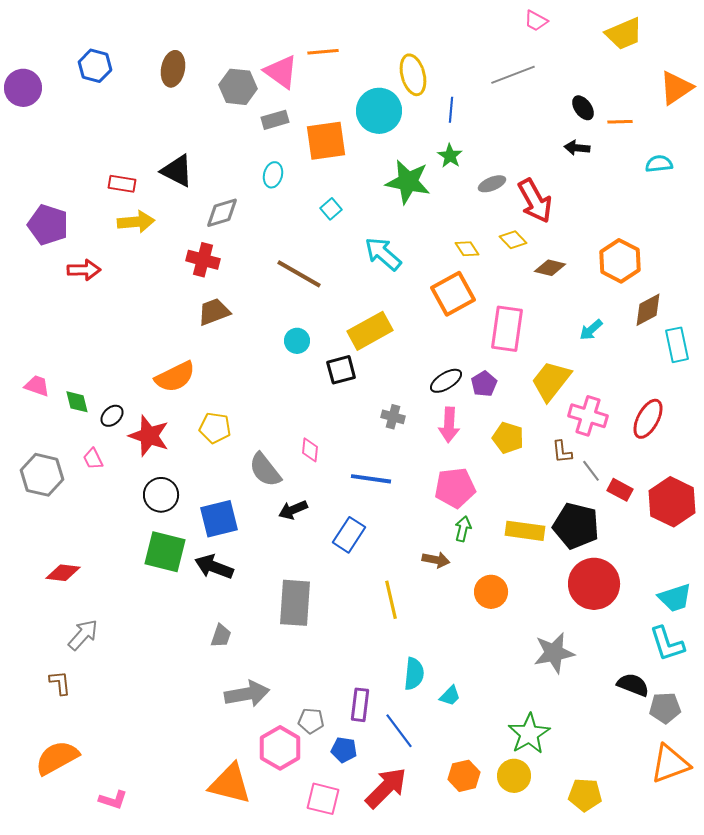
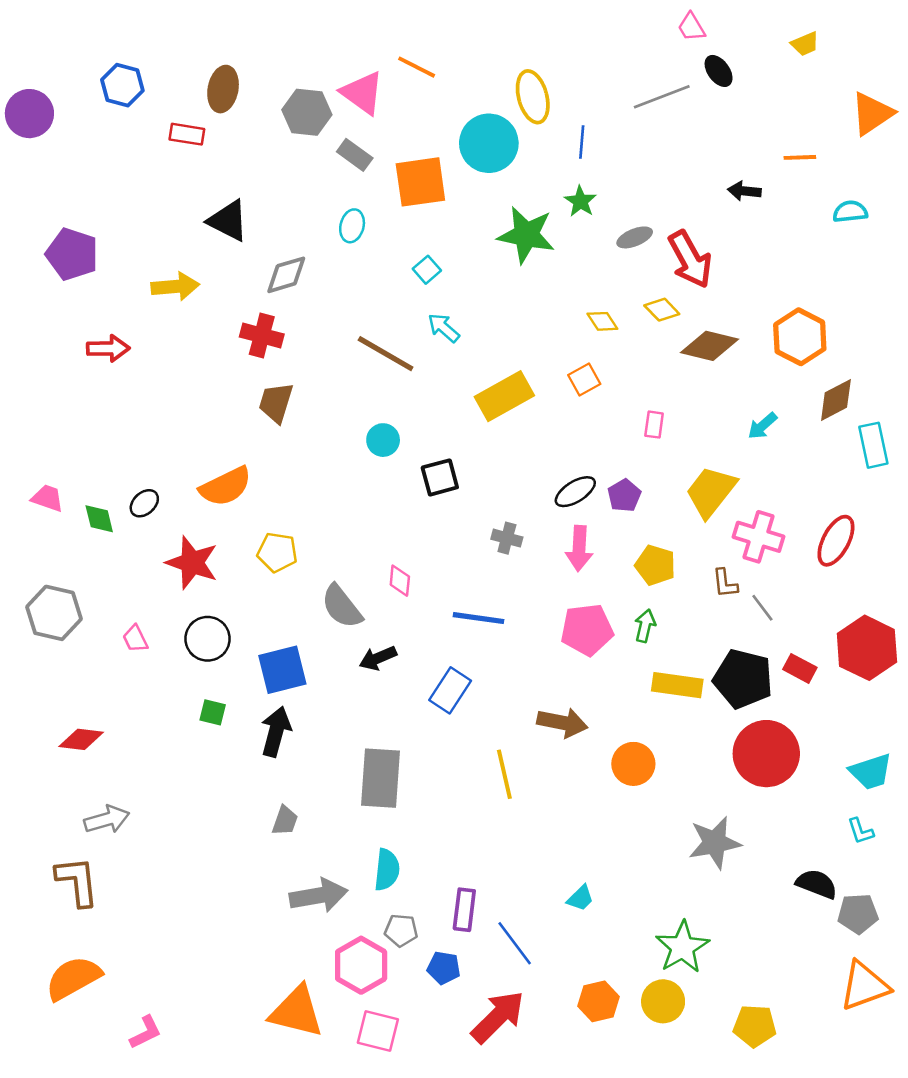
pink trapezoid: (536, 21) -> (691, 27), turned 30
yellow trapezoid: (624, 34) -> (805, 44), size x0.6
orange line: (323, 52) -> (417, 67), turned 32
black ellipse: (583, 108) -> (719, 71), moved
gray rectangle: (275, 120) -> (355, 155), turned 52
red rectangle: (122, 184) -> (187, 134), moved
purple pentagon: (48, 225) -> (72, 254), moved
cyan arrow: (383, 254) -> (444, 328), moved, size x0.7
brown diamond: (550, 268) -> (709, 346), size x1.4
orange square: (453, 294) -> (584, 379), size x0.6
brown trapezoid: (214, 312) -> (276, 403), turned -52
pink rectangle: (507, 329) -> (654, 425), size x0.5
yellow rectangle: (370, 331) -> (504, 396), moved
black ellipse: (112, 416) -> (144, 503), moved
pink trapezoid: (93, 459) -> (135, 639), moved
red rectangle: (620, 490) -> (800, 668), moved
green arrow: (463, 529) -> (645, 626), moved
green square: (165, 552) -> (213, 712), size x0.5
brown arrow: (436, 560) -> (562, 723), size x1.4
black arrow: (214, 567) -> (276, 732), turned 84
gray arrow: (83, 635) -> (107, 819), turned 32
cyan L-shape: (667, 644) -> (860, 831), size x0.6
cyan semicircle: (414, 674) -> (387, 870), moved
brown L-shape: (60, 683) -> (77, 881), size x1.6
pink square: (323, 799) -> (378, 1031), moved
pink L-shape: (113, 800) -> (146, 1032), turned -44

